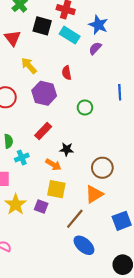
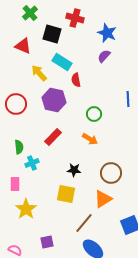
cyan rectangle: (70, 35) -> (62, 62), moved
red triangle: (13, 38) -> (23, 46), turned -30
black star: (67, 149) -> (74, 170), moved
orange arrow: (53, 165) -> (90, 139), moved
purple square: (41, 207) -> (47, 242), moved, turned -32

